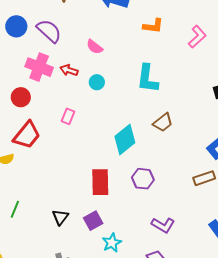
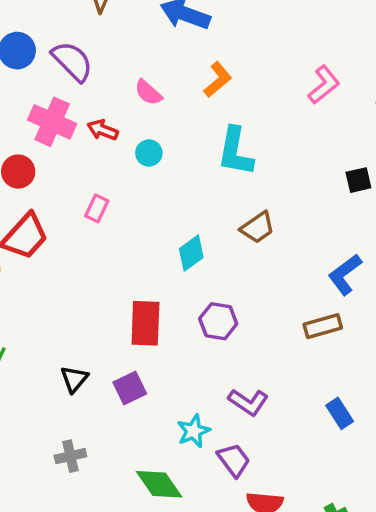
orange L-shape: (153, 26) -> (218, 80), moved, turned -50
cyan diamond: (125, 140) -> (191, 253), size x0.7
cyan star: (112, 243) -> (194, 431), moved

